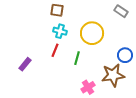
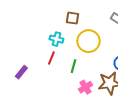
brown square: (57, 10) -> (72, 18), moved
pink cross: (88, 87) -> (85, 87), moved

